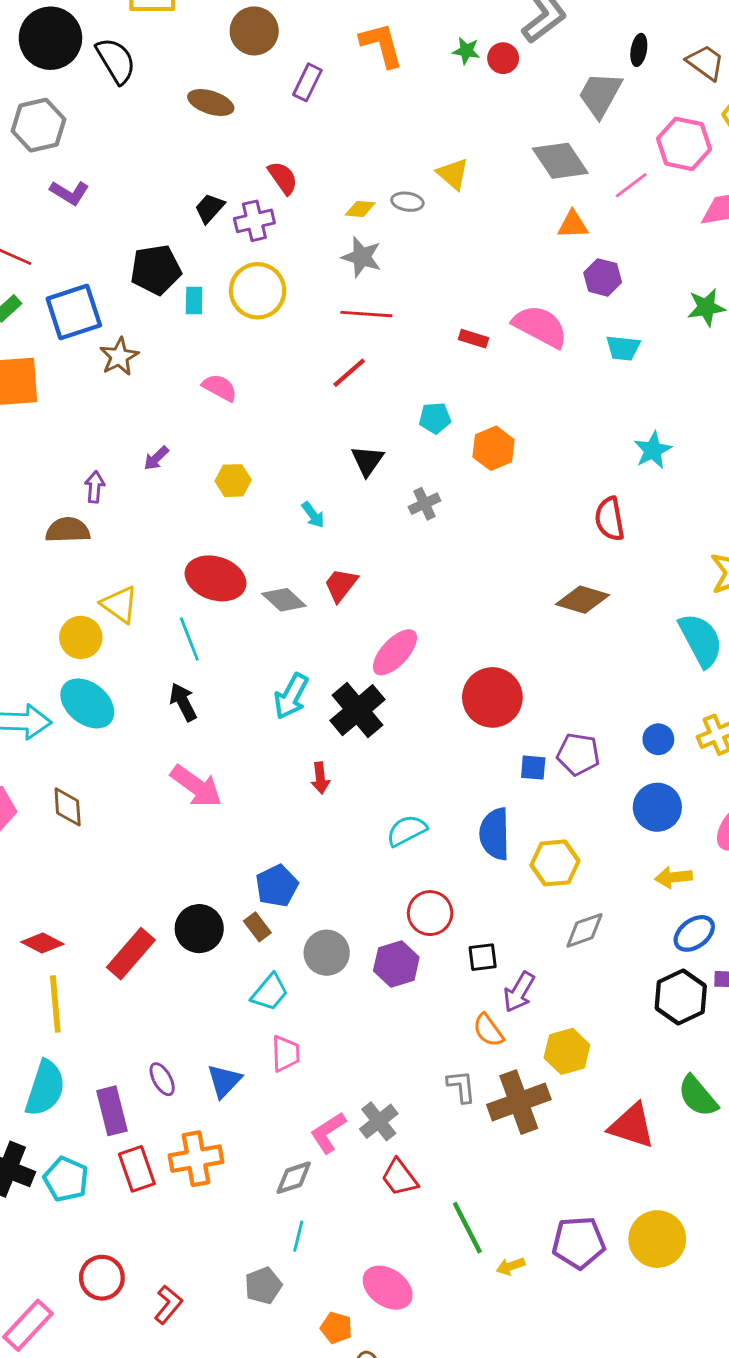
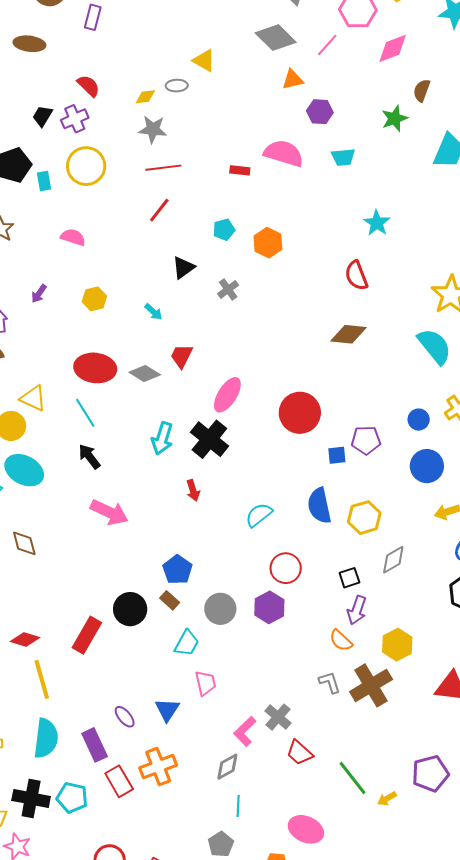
black triangle: (367, 461) -> (183, 268), turned 30
black square: (483, 957) -> (349, 578), moved

